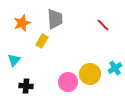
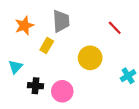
yellow circle: (90, 74) -> (90, 58), moved
pink circle: (68, 82) -> (62, 91), moved
black cross: (26, 86) -> (36, 86), moved

